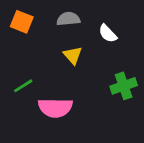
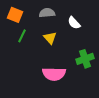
green line: (23, 86) -> (22, 36), moved, turned -32
pink semicircle: (55, 108) -> (54, 74), moved

